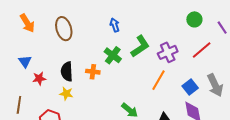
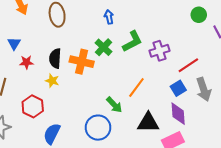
green circle: (194, 19) -> (199, 15), moved
red line: (202, 50) -> (188, 65), moved
orange cross: (93, 72) -> (82, 62), size x1.6
orange line: (159, 80) -> (136, 87), moved

